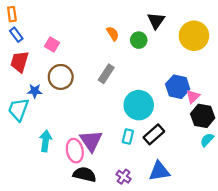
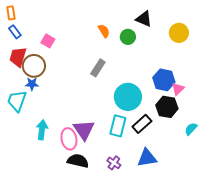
black triangle: (156, 21) -> (144, 19), turned -42
yellow circle: (194, 36) -> (179, 33), size x0.7
brown circle: (61, 77) -> (34, 66), moved
black hexagon: (203, 116) -> (167, 107), moved
cyan rectangle: (128, 137) -> (118, 126), size x1.5

